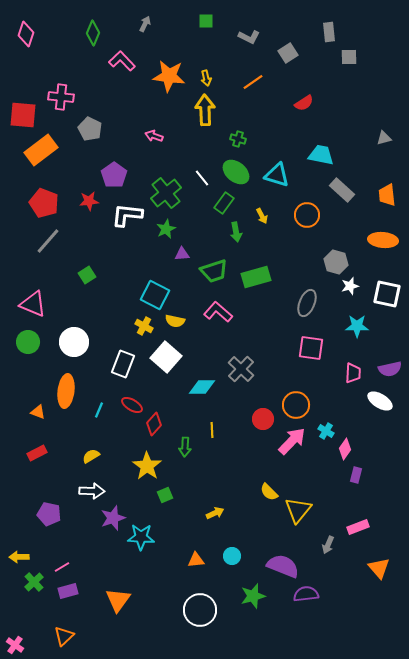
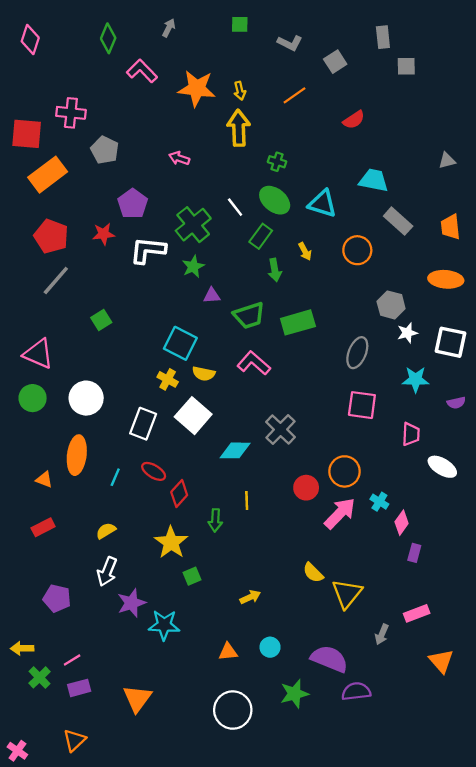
purple semicircle: (390, 369) -> (456, 403), moved, size x0.7
white arrow: (92, 491) -> (107, 572), turned 110

